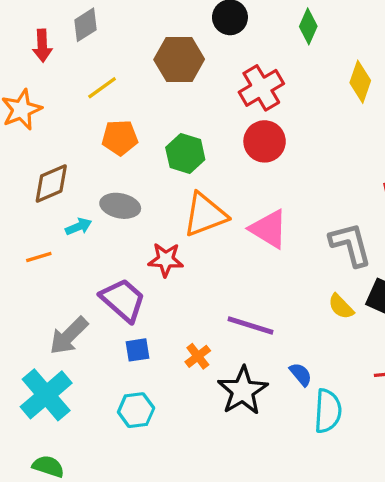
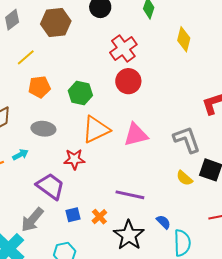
brown hexagon: (179, 59) -> (56, 22), moved
cyan arrow: (79, 227) -> (20, 155), moved
pink triangle: (269, 229) -> (136, 135), turned -40
gray arrow: (69, 336) -> (32, 220), moved
blue square: (137, 350) -> (73, 215), moved

